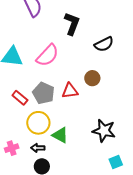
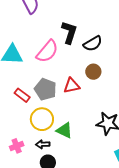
black L-shape: (72, 24) -> (69, 32), moved
black semicircle: (104, 44) -> (93, 44), moved

